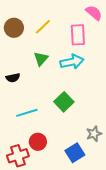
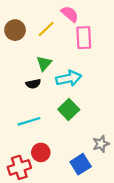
pink semicircle: (94, 13) -> (70, 14), moved
cyan arrow: (72, 62) -> (69, 78), moved
black semicircle: (13, 78) -> (33, 84), moved

